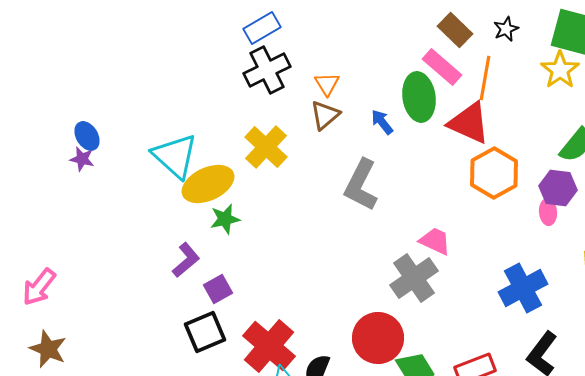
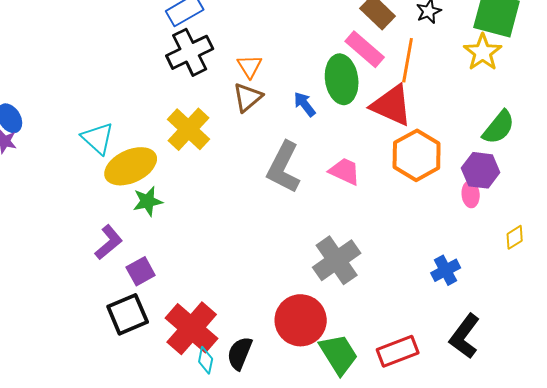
cyan triangle: (175, 156) -> (98, 138), size x0.7
pink trapezoid: (435, 241) -> (345, 171), moved
blue cross: (523, 288) -> (446, 270), size x0.6

